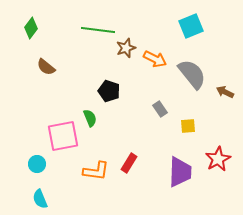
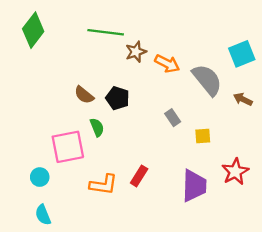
cyan square: (191, 26) -> (242, 54), moved
green diamond: (31, 28) -> (33, 30), size x1.5
brown semicircle: (46, 67) -> (84, 95), moved

